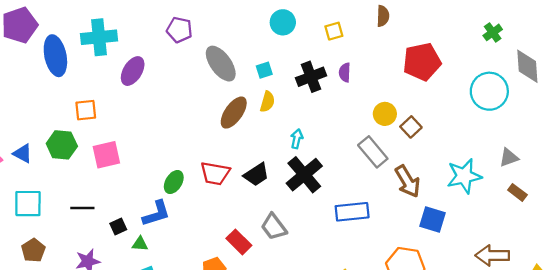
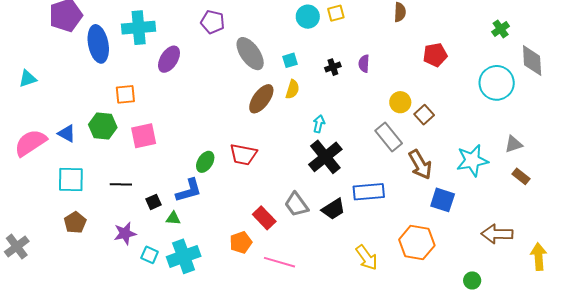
yellow square: (334, 31) -> (336, 13), moved
red pentagon: (422, 62) -> (435, 55), size x0.7
black cross: (311, 77) -> (333, 67), size x0.6
black trapezoid: (256, 175) -> (333, 209), moved

